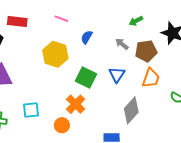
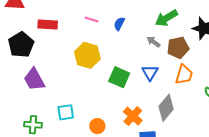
green arrow: (136, 21) -> (166, 18), size x1.6
blue semicircle: (87, 37) -> (119, 24), moved
orange cross: (76, 104) -> (133, 116), moved

